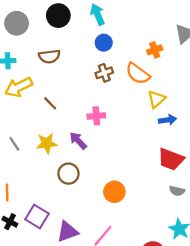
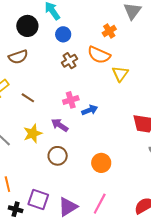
black circle: (58, 16) -> (27, 26), moved
blue arrow: (168, 120) -> (90, 110), moved

